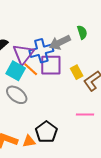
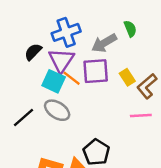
blue cross: (41, 51) -> (66, 32), moved
pink line: (85, 114) -> (141, 115), moved

